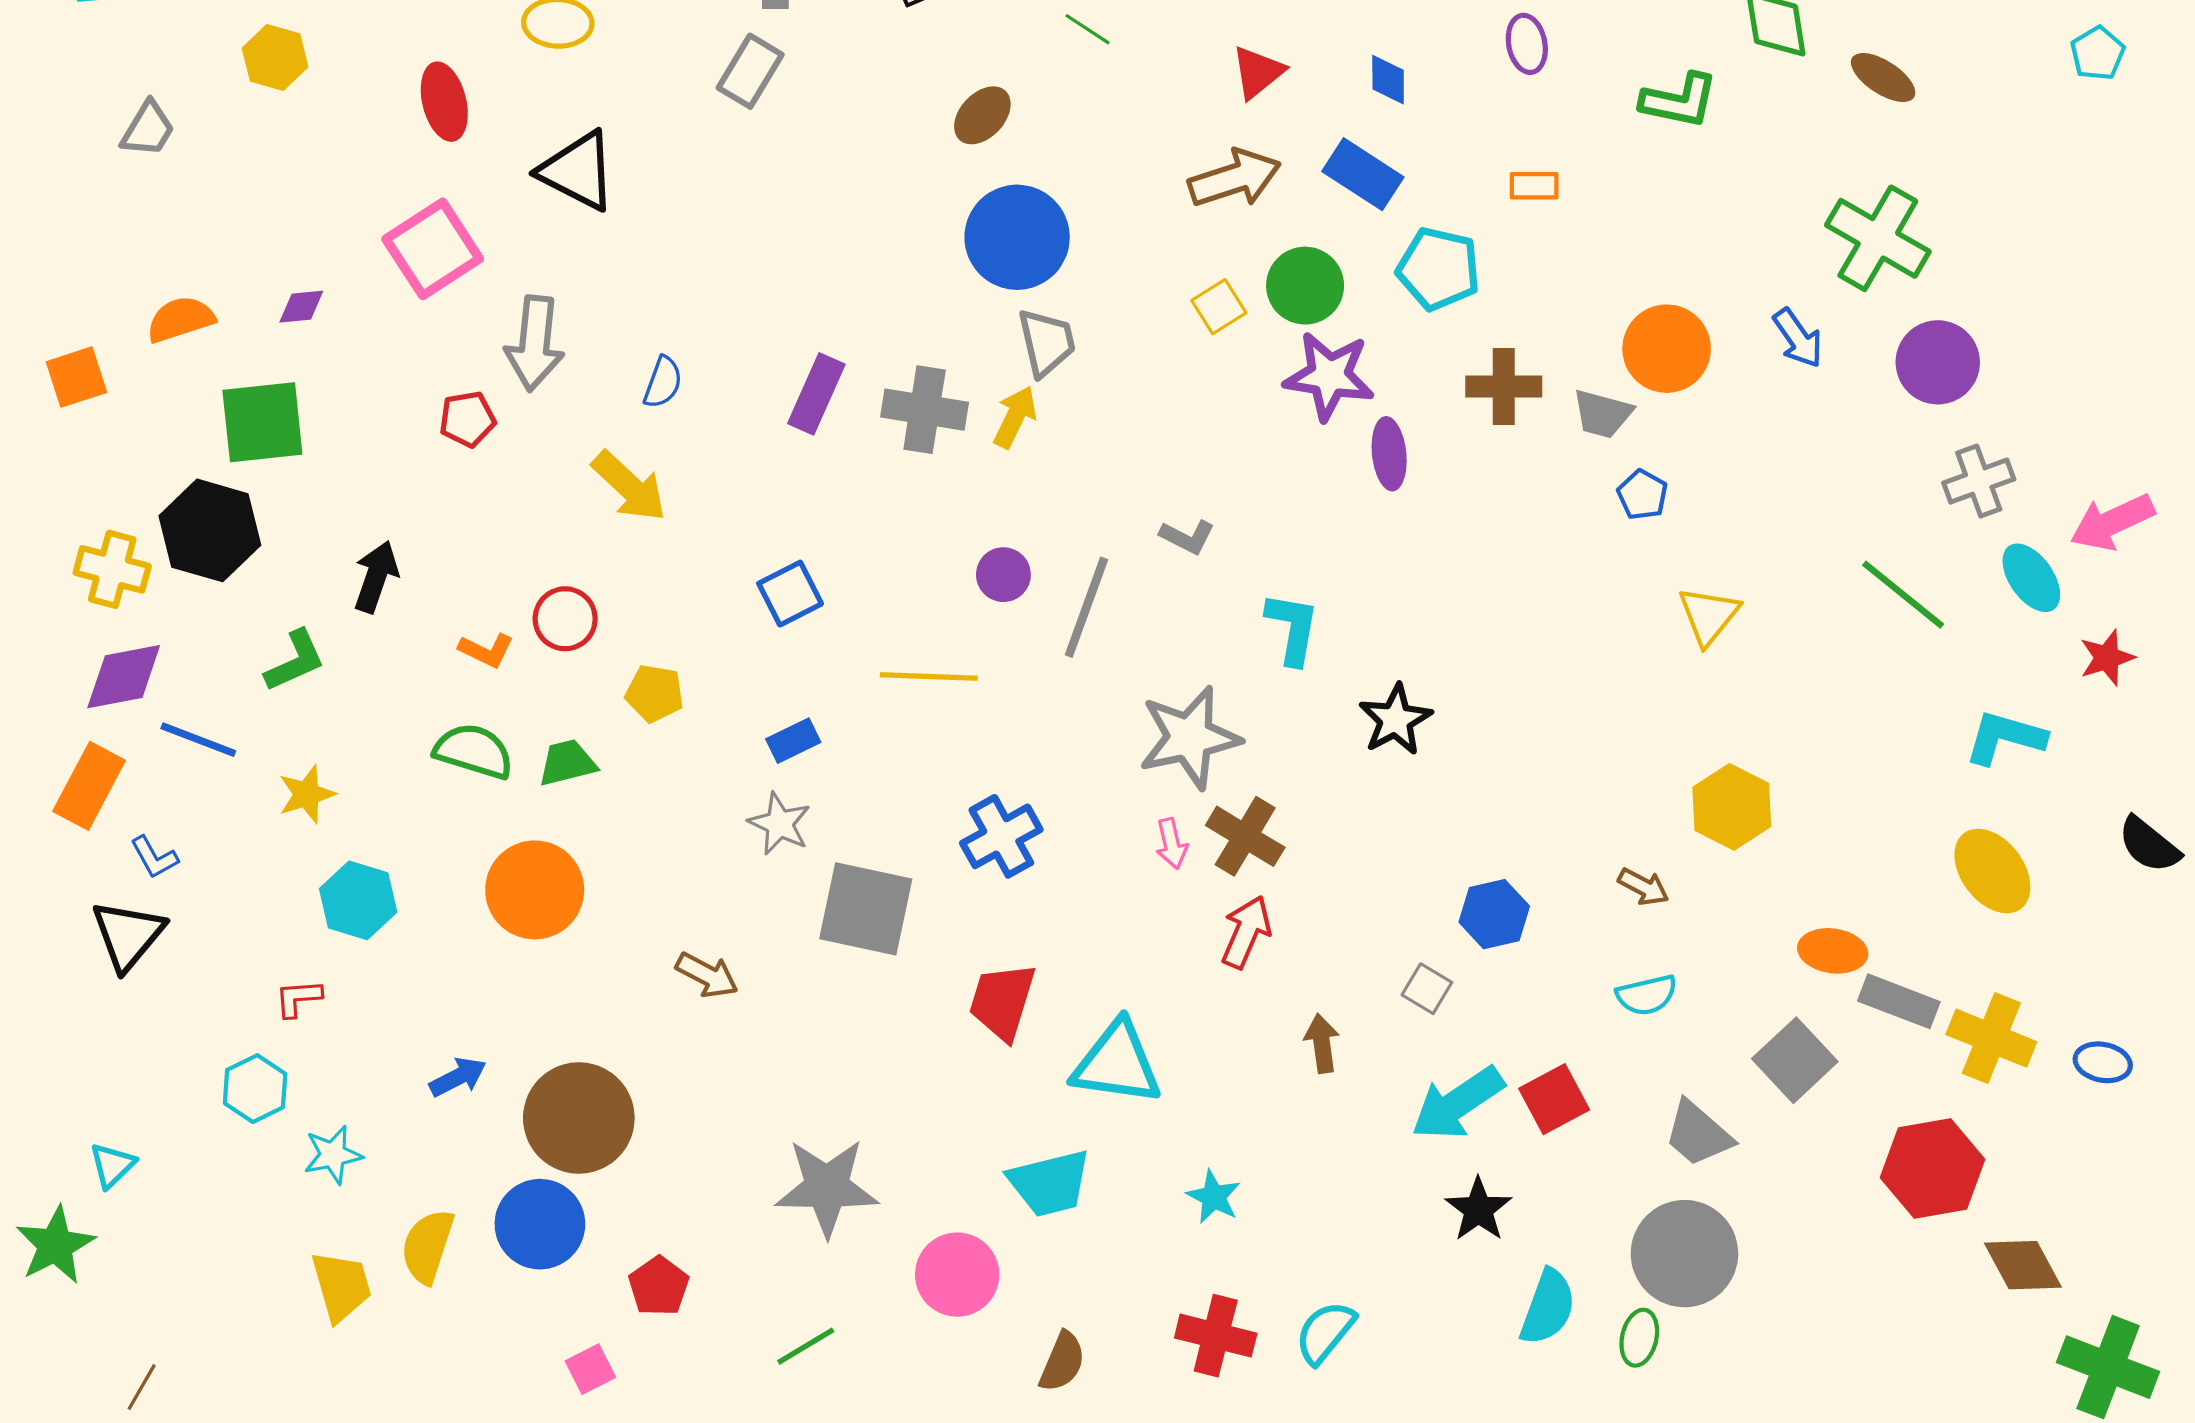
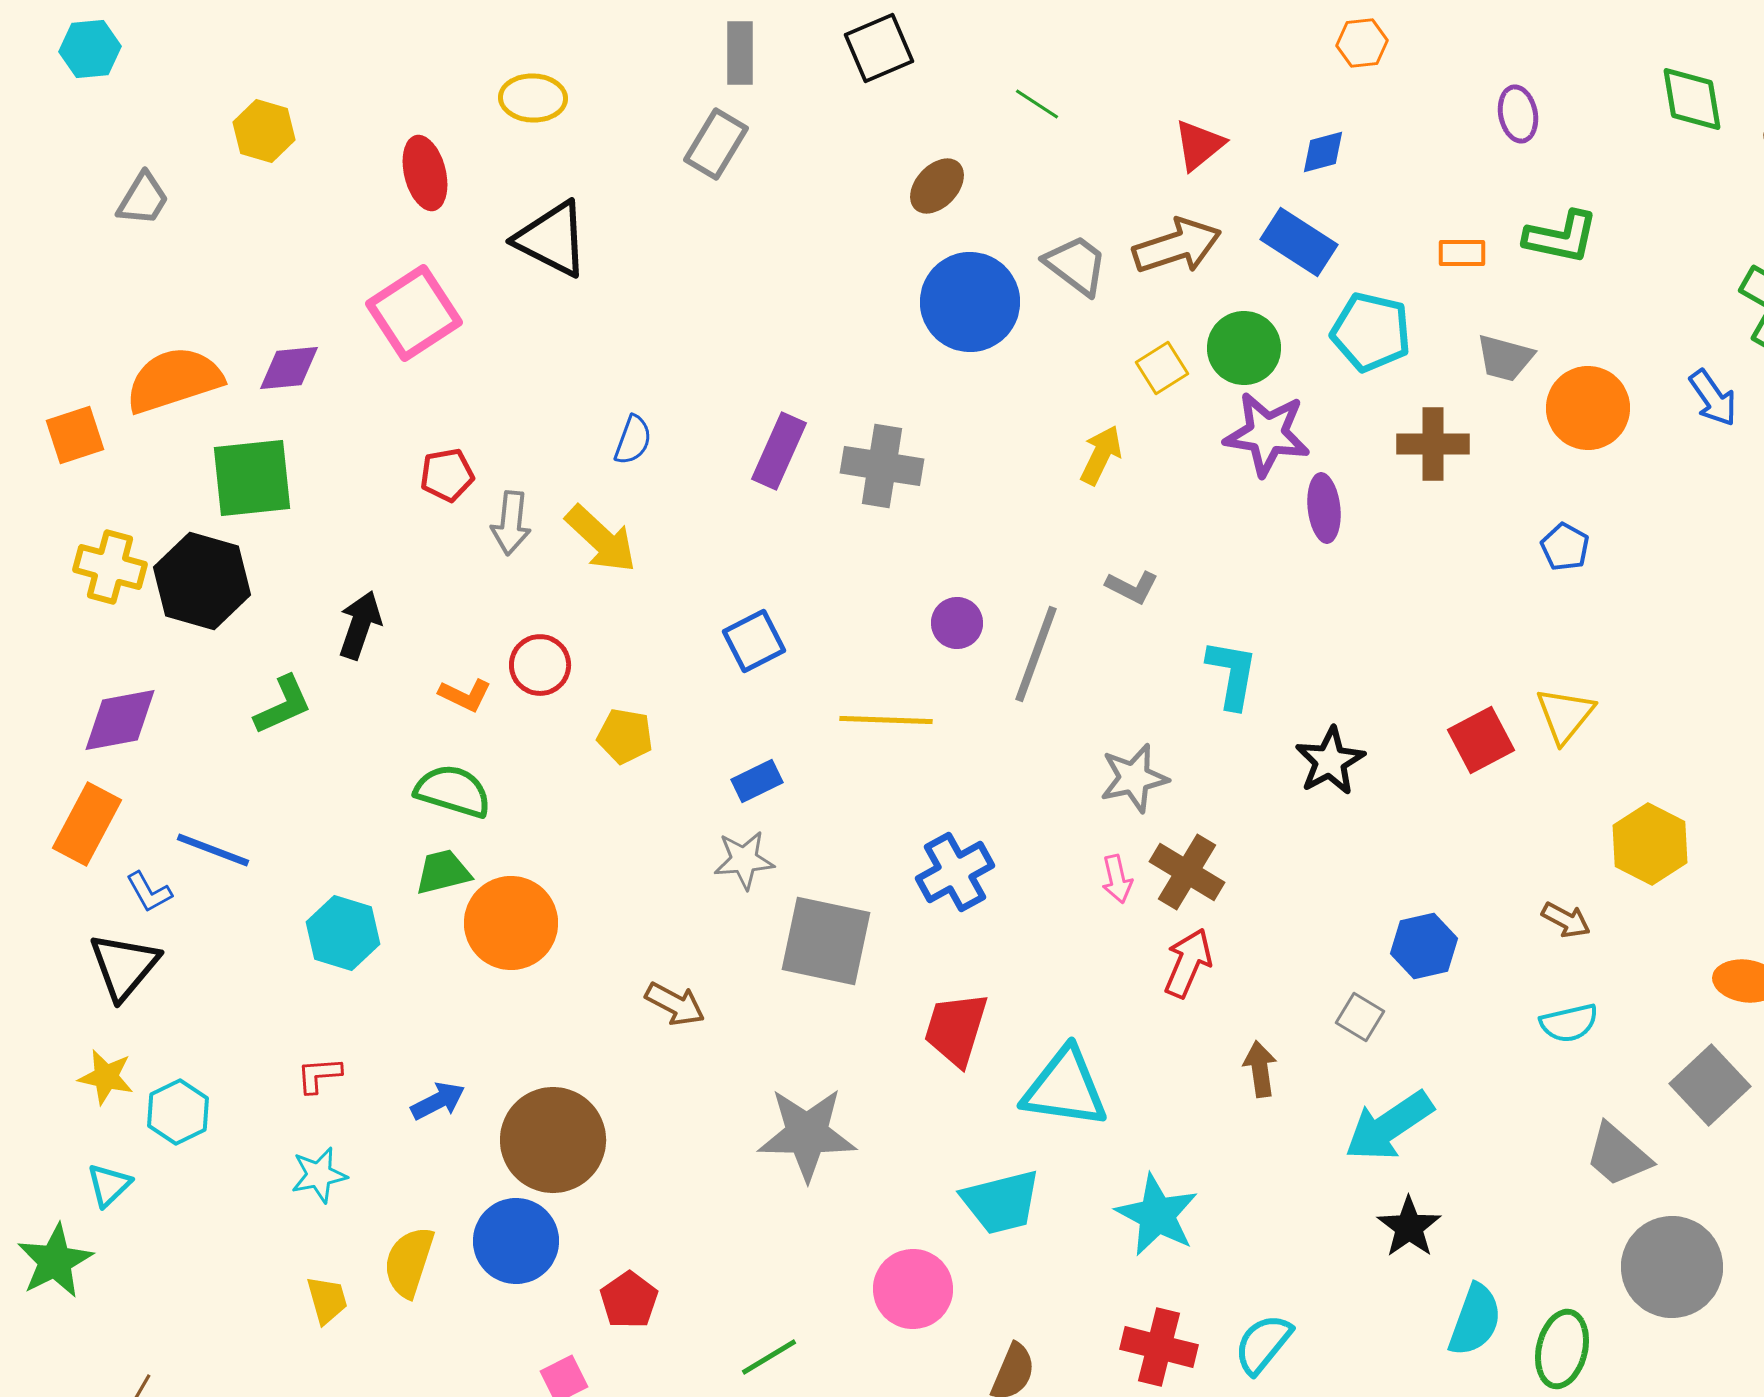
purple ellipse: (1527, 44) -> (1518, 114), moved
blue diamond: (1388, 80) -> (1323, 152), turned 75
green L-shape: (1679, 101) -> (1561, 237), moved
purple diamond: (301, 307) -> (289, 368), size x1.4
orange semicircle: (180, 319) -> (174, 380), size x1.5
gray trapezoid: (1047, 342) -> (1076, 265), moved, turned -40
gray arrow: (535, 343) -> (511, 523), moved, size x0.7
gray trapezoid: (1602, 414) -> (1505, 358), moved
yellow arrow: (1015, 417) -> (1101, 455), moved
yellow cross: (112, 569) -> (110, 567), moved
yellow triangle: (1709, 616) -> (1565, 715), moved
gray star: (1189, 738) -> (1134, 778), size x0.7
blue line: (198, 740) -> (213, 850), moved
green trapezoid: (567, 763) -> (443, 872), moved
yellow star: (307, 794) -> (106, 1077), moved, turned 30
gray star: (780, 824) -> (744, 860), turned -30
red L-shape: (298, 998) -> (319, 1075), moved
cyan hexagon: (255, 1089) -> (178, 1112), moved
red square: (1554, 1099) -> (1481, 740), moved
gray star: (827, 1187) -> (807, 1134), moved
cyan star: (1214, 1197) -> (1157, 1215), size x1.6
gray circle: (1684, 1254) -> (1672, 1267), moved
yellow trapezoid: (341, 1286) -> (327, 1300), size x0.7
green ellipse: (1639, 1338) -> (1562, 1349), size x1.4

